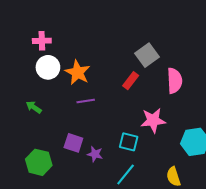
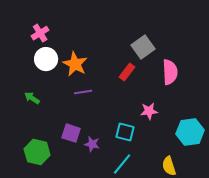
pink cross: (42, 41) -> (40, 33), turned -30
pink star: (153, 120) -> (149, 111), size x0.7

